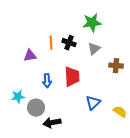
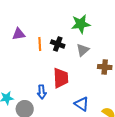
purple triangle: (30, 56) -> (19, 34), moved
blue arrow: (47, 81) -> (42, 92), moved
blue triangle: (93, 103) -> (82, 104), turned -42

